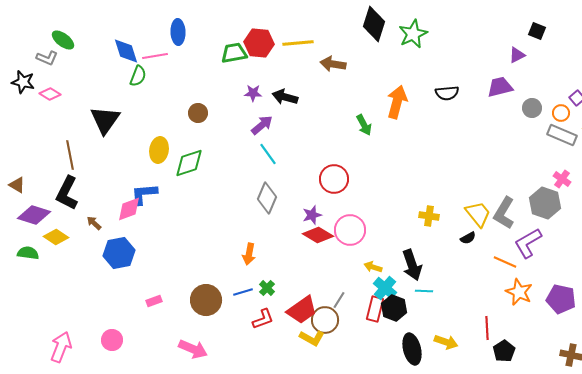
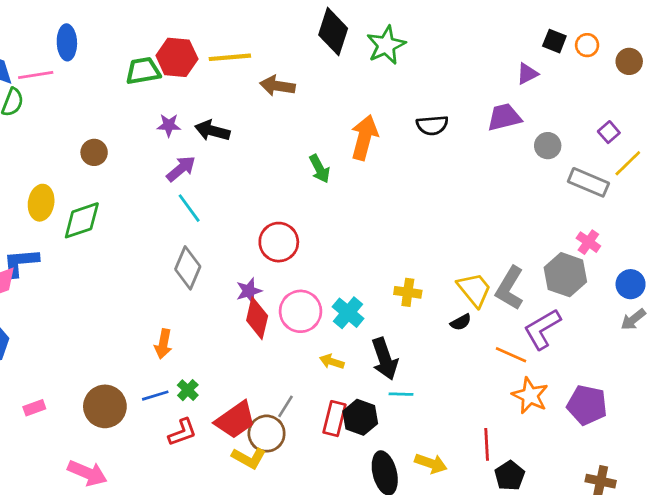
orange circle: (561, 113) -> (587, 45), moved
red diamond: (318, 235) -> (257, 318), turned 72
cyan cross: (385, 288) -> (348, 313), moved

